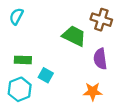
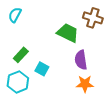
purple semicircle: (100, 59) -> (81, 60), moved
green rectangle: (23, 60) -> (21, 55), turned -49

